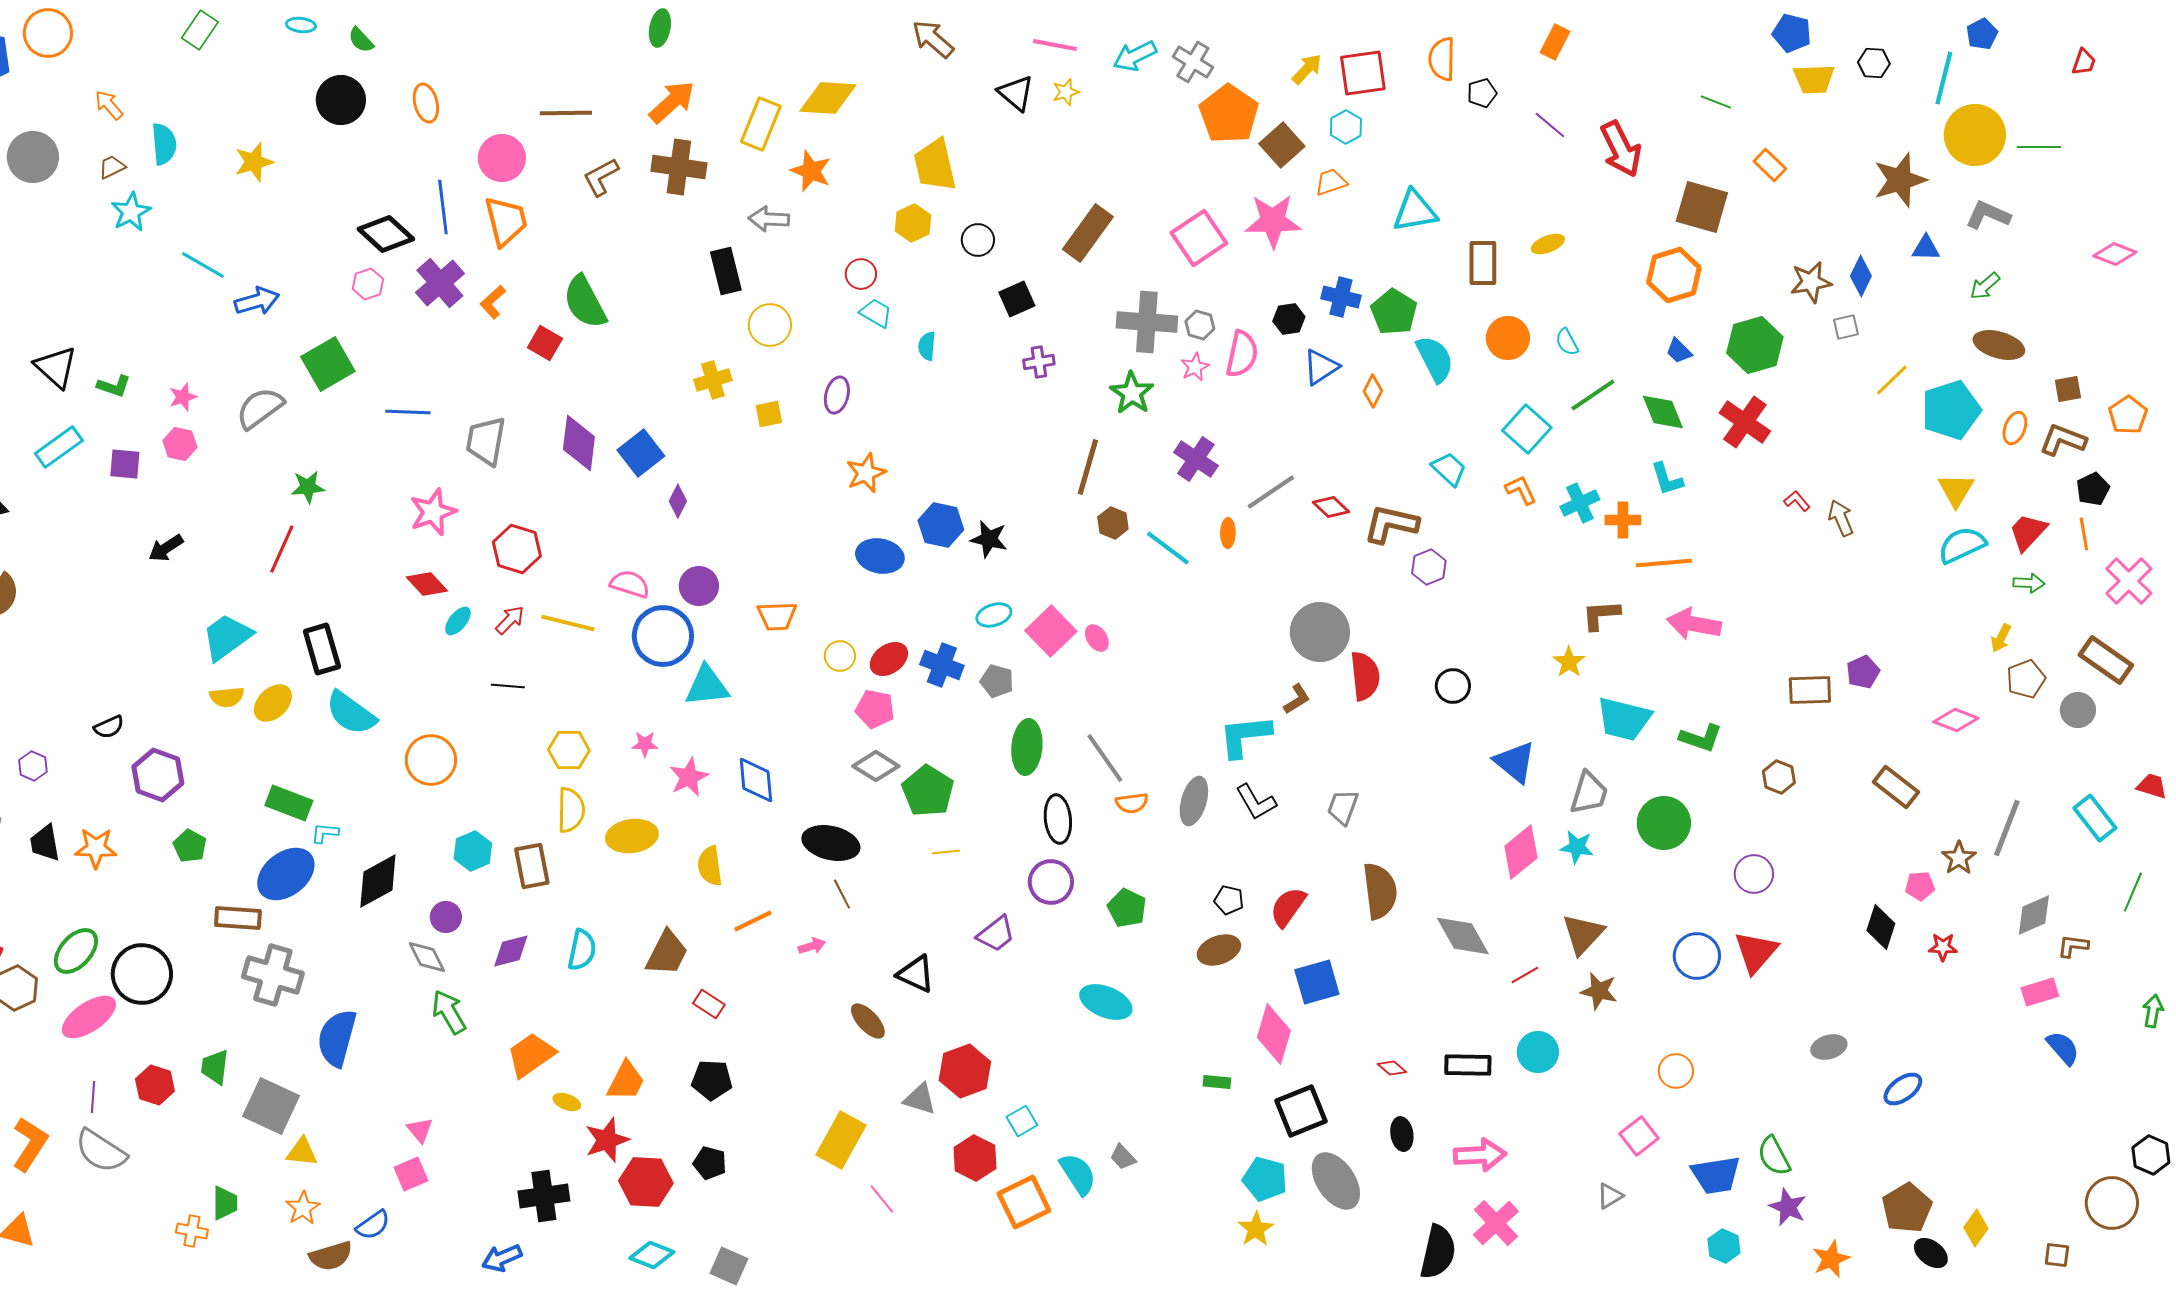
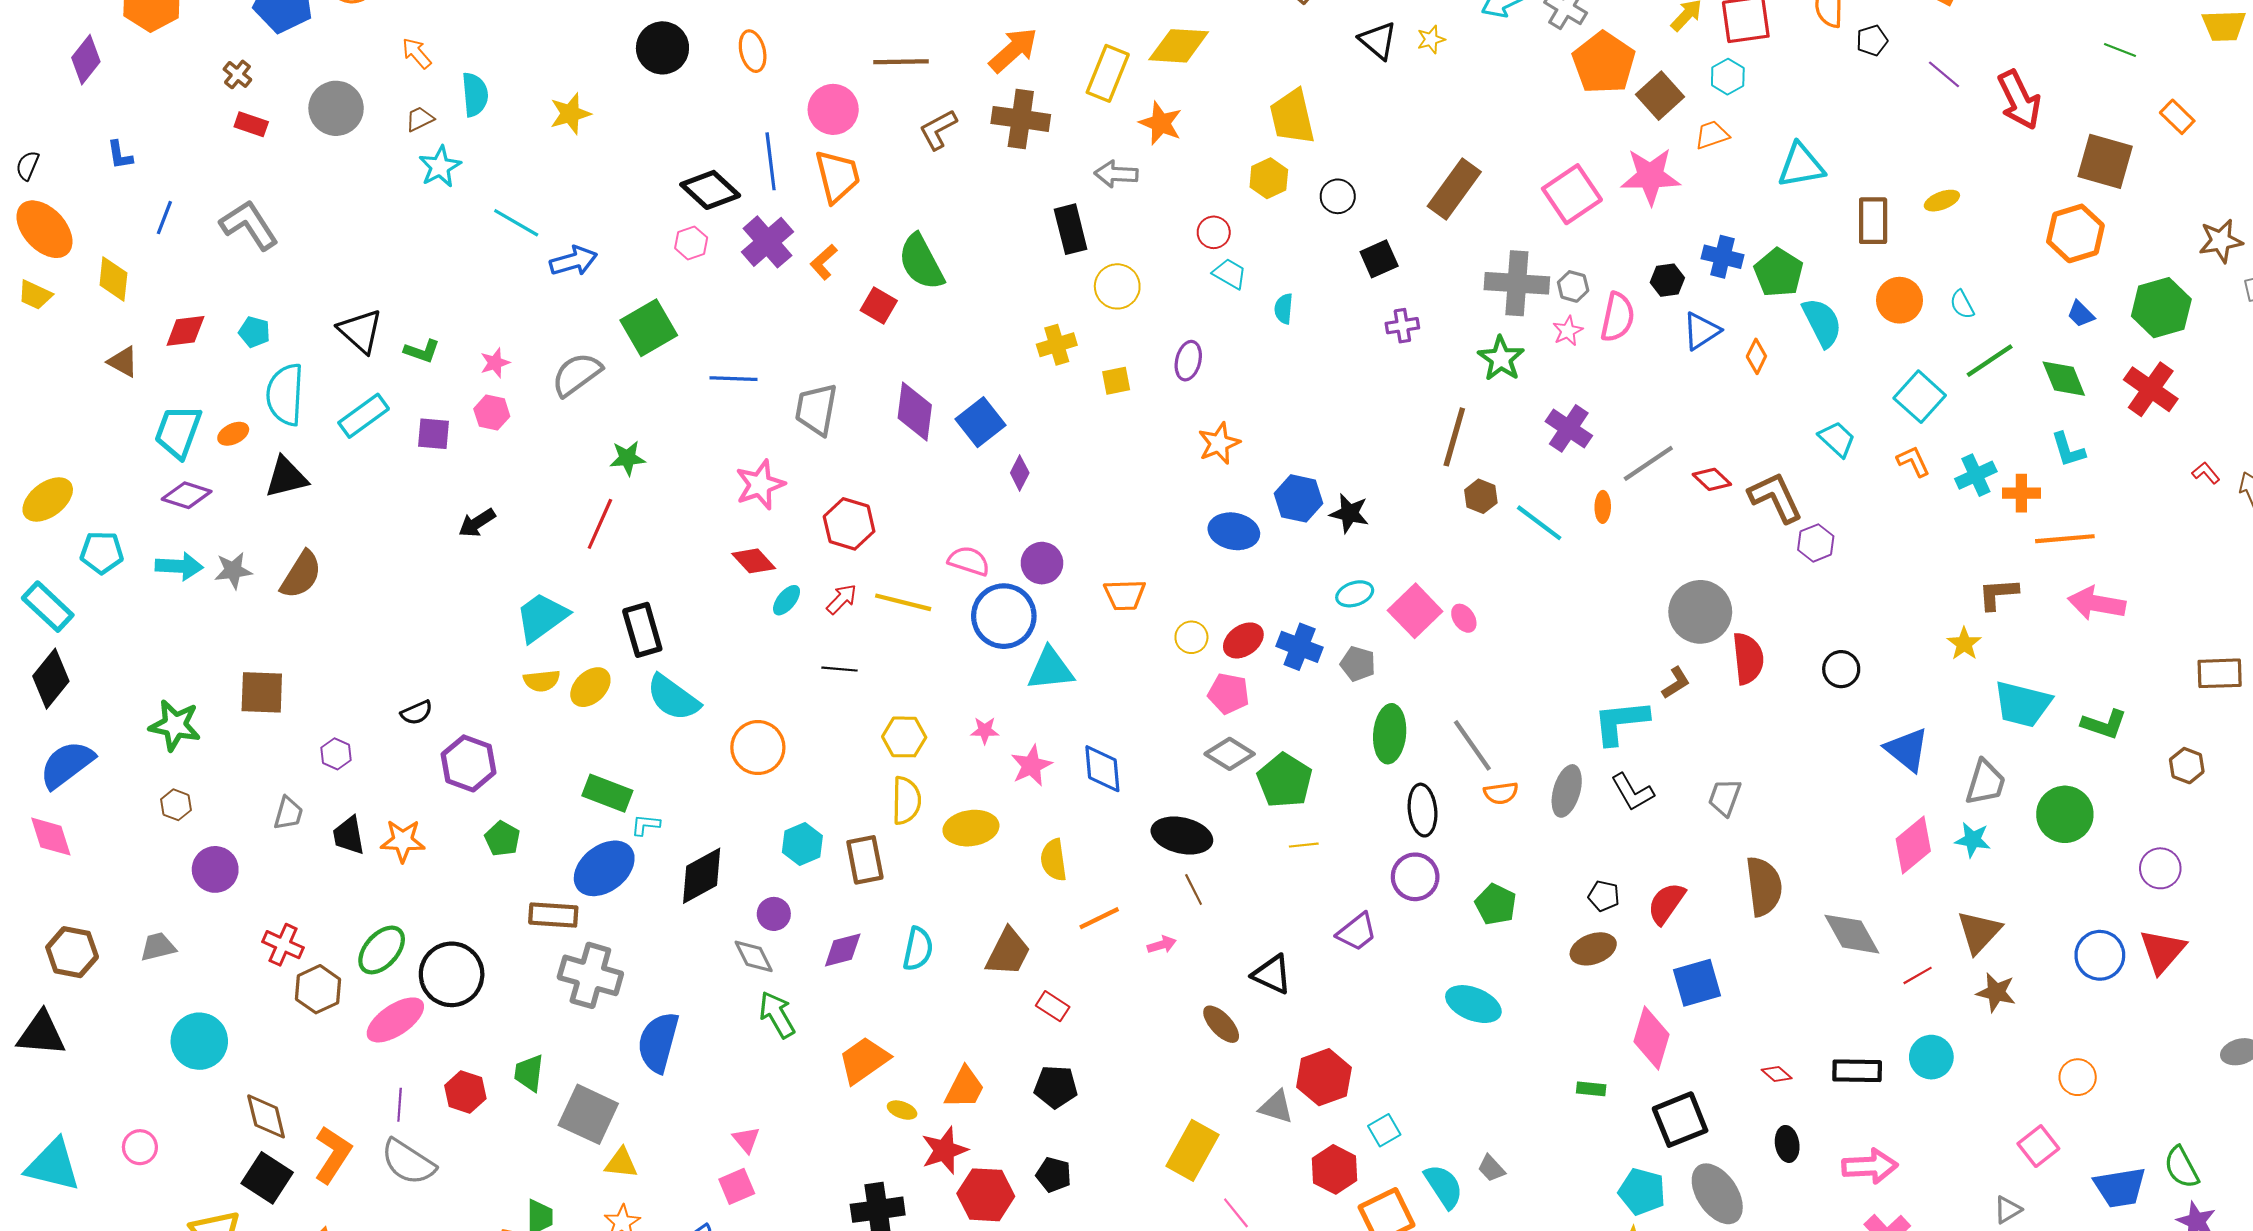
brown L-shape: (1391, 524) -> (1775, 497), turned 52

